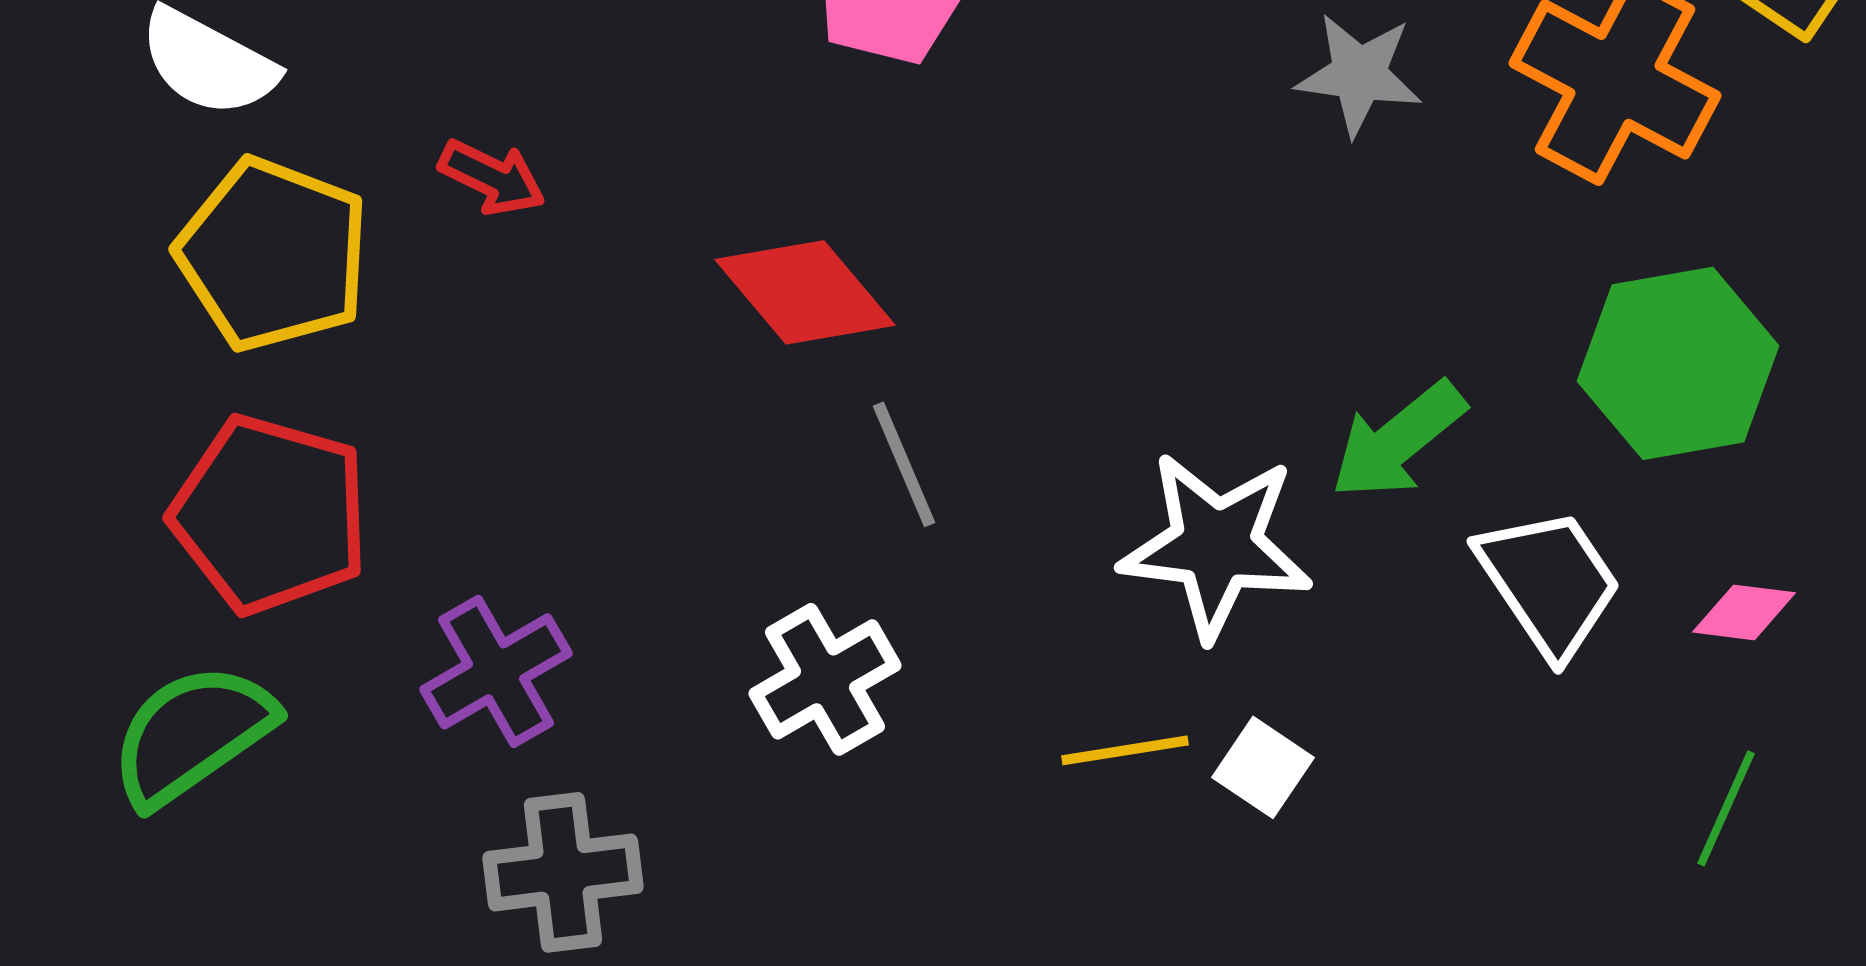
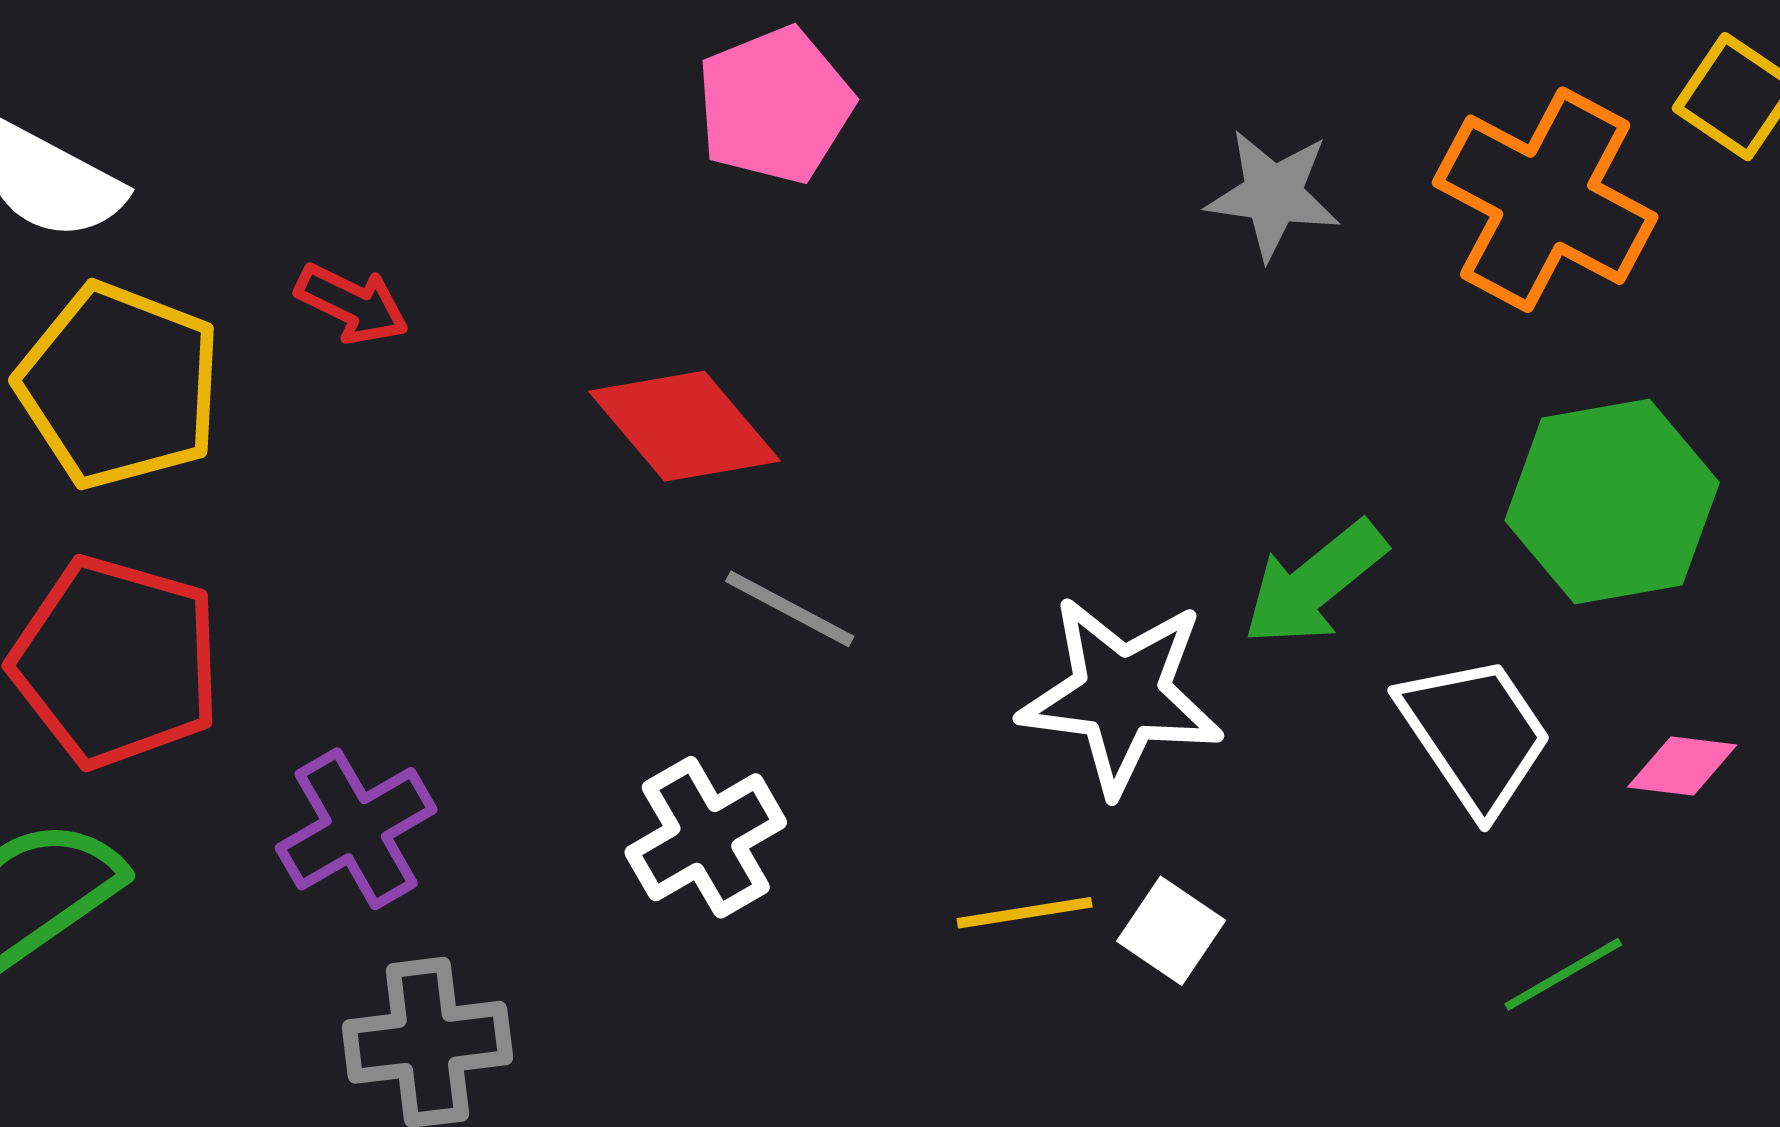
gray line: (904, 464) -> (790, 609), turned -39
green line: (1726, 808) -> (1563, 974), moved, turned 36

